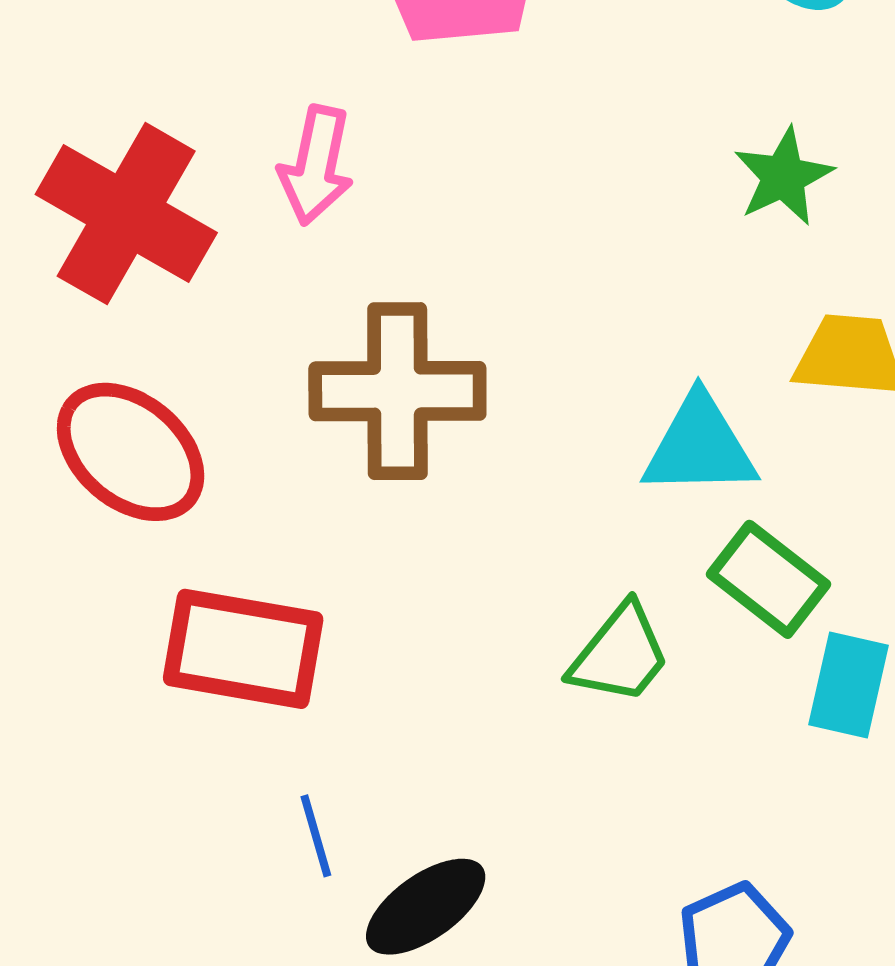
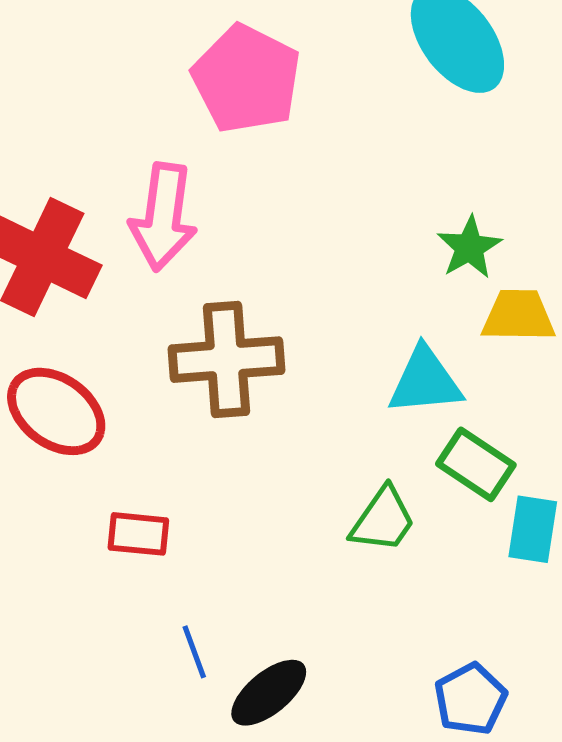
pink arrow: (316, 165) -> (163, 217), size x1.4
green star: (783, 177) -> (469, 247), moved
red rectangle: (243, 649) -> (138, 534), size x0.6

